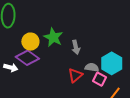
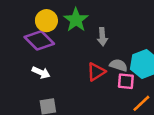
white arrow: (11, 68) -> (41, 72), moved
pink square: (99, 79) -> (126, 81), turned -32

